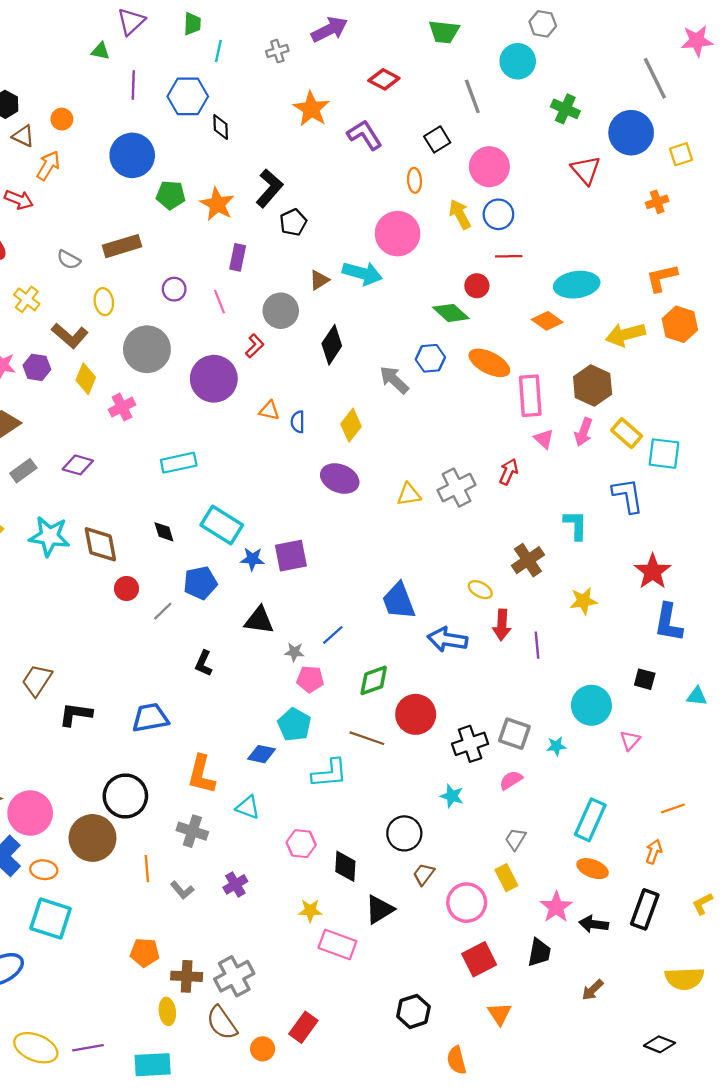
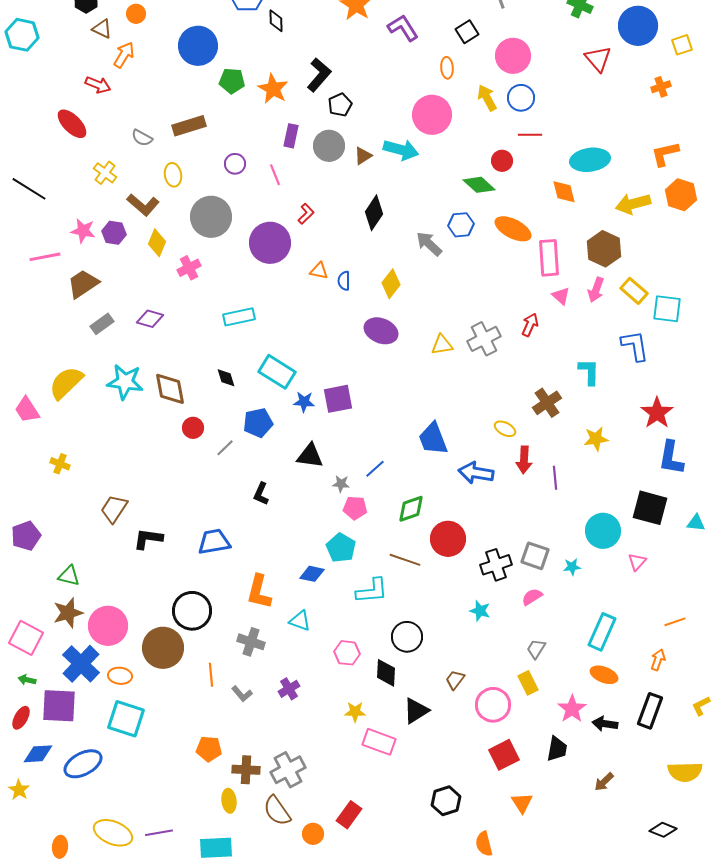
gray circle: (281, 311) -> (329, 146), moved
orange diamond: (547, 321) -> (564, 192), turned 40
black square: (645, 679) -> (650, 508), size x1.8
black circle: (404, 833) -> (407, 637), moved

